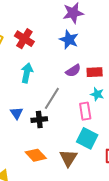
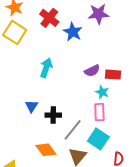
red cross: (24, 39) -> (49, 18), moved
blue star: (69, 40) -> (73, 32), moved
cyan star: (97, 94) -> (102, 92), moved
gray line: (52, 98) -> (73, 130), moved

